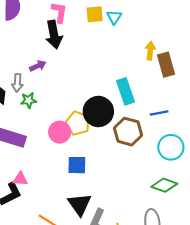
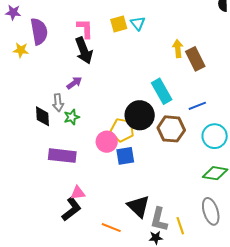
blue square: (77, 165) -> (125, 156), moved

